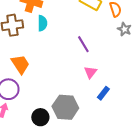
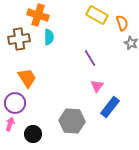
blue rectangle: (103, 93) -> (110, 107), size x1.5
black circle: (40, 117) -> (33, 134), moved

